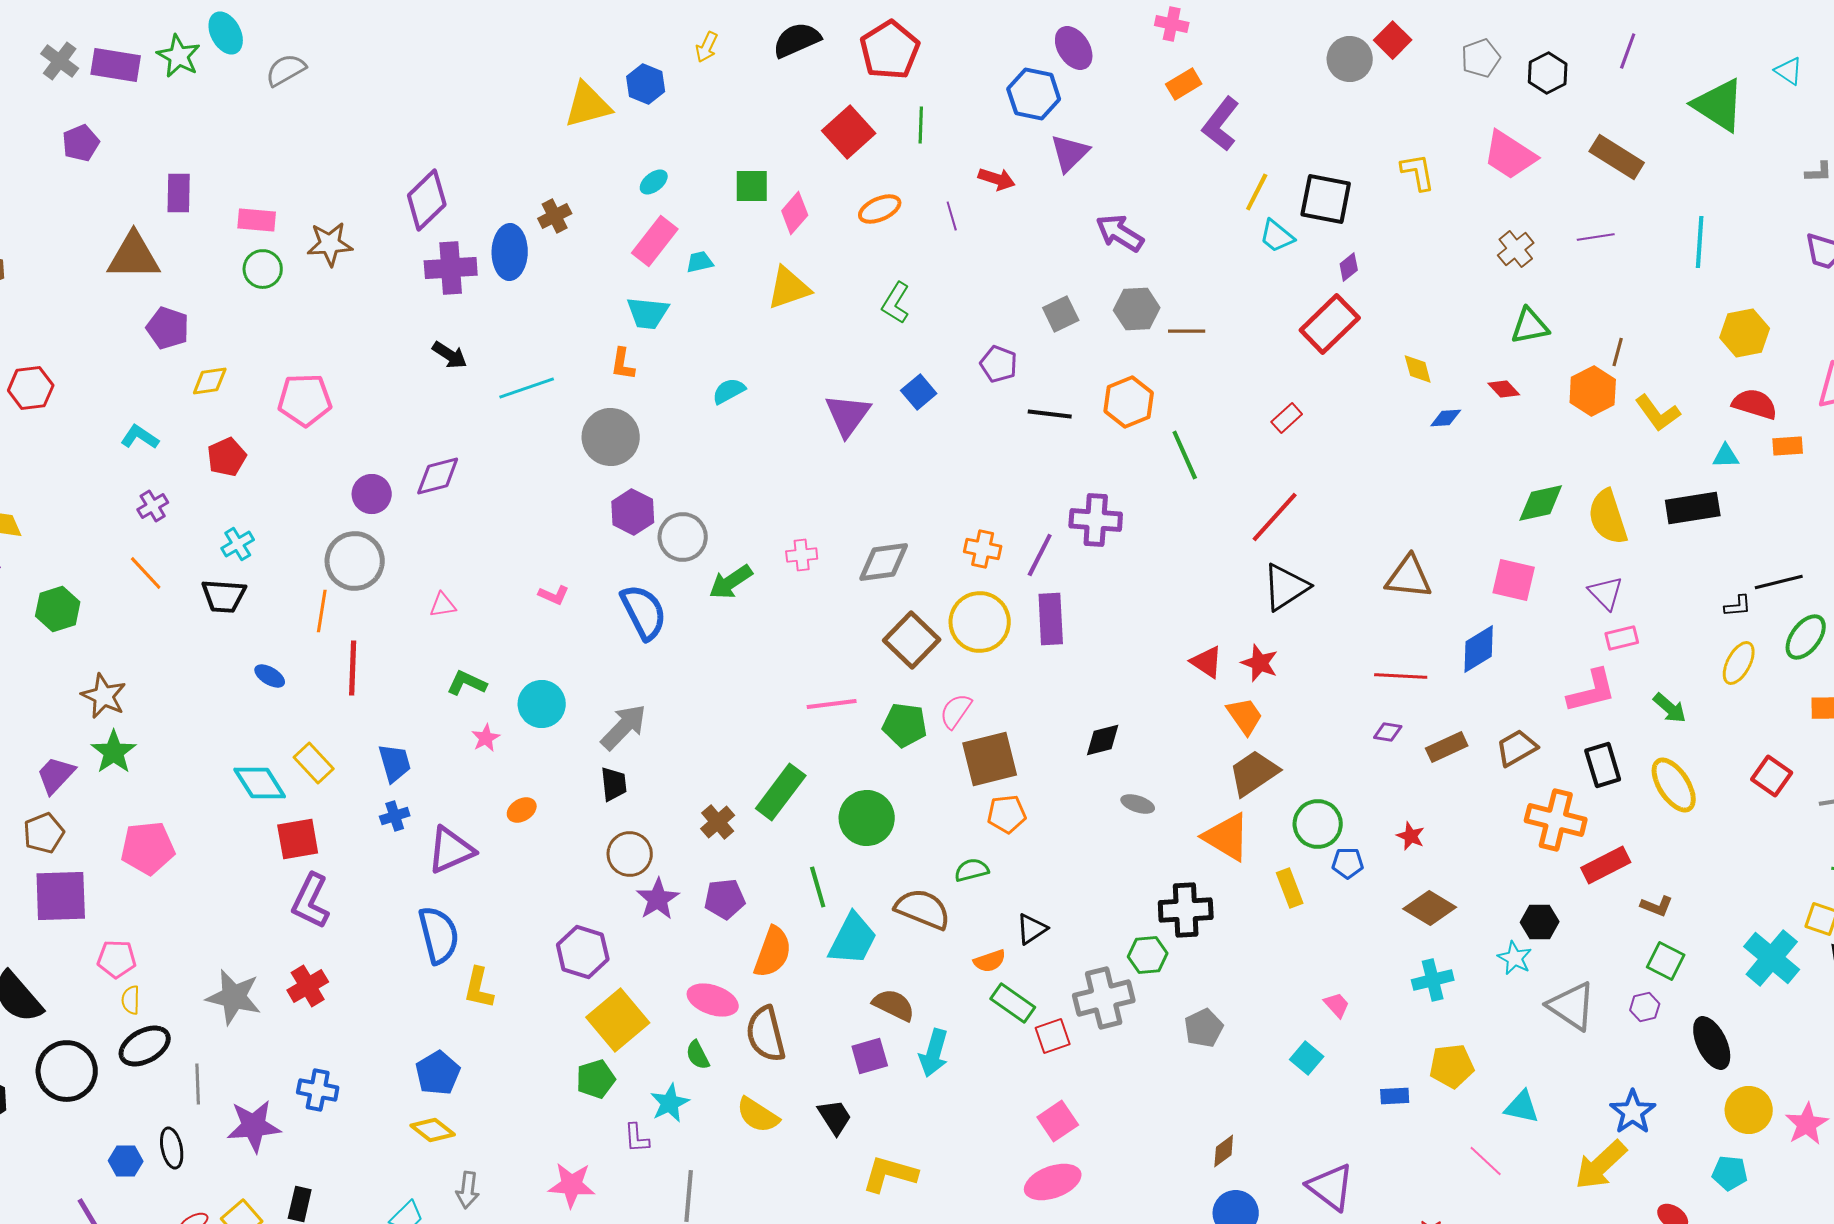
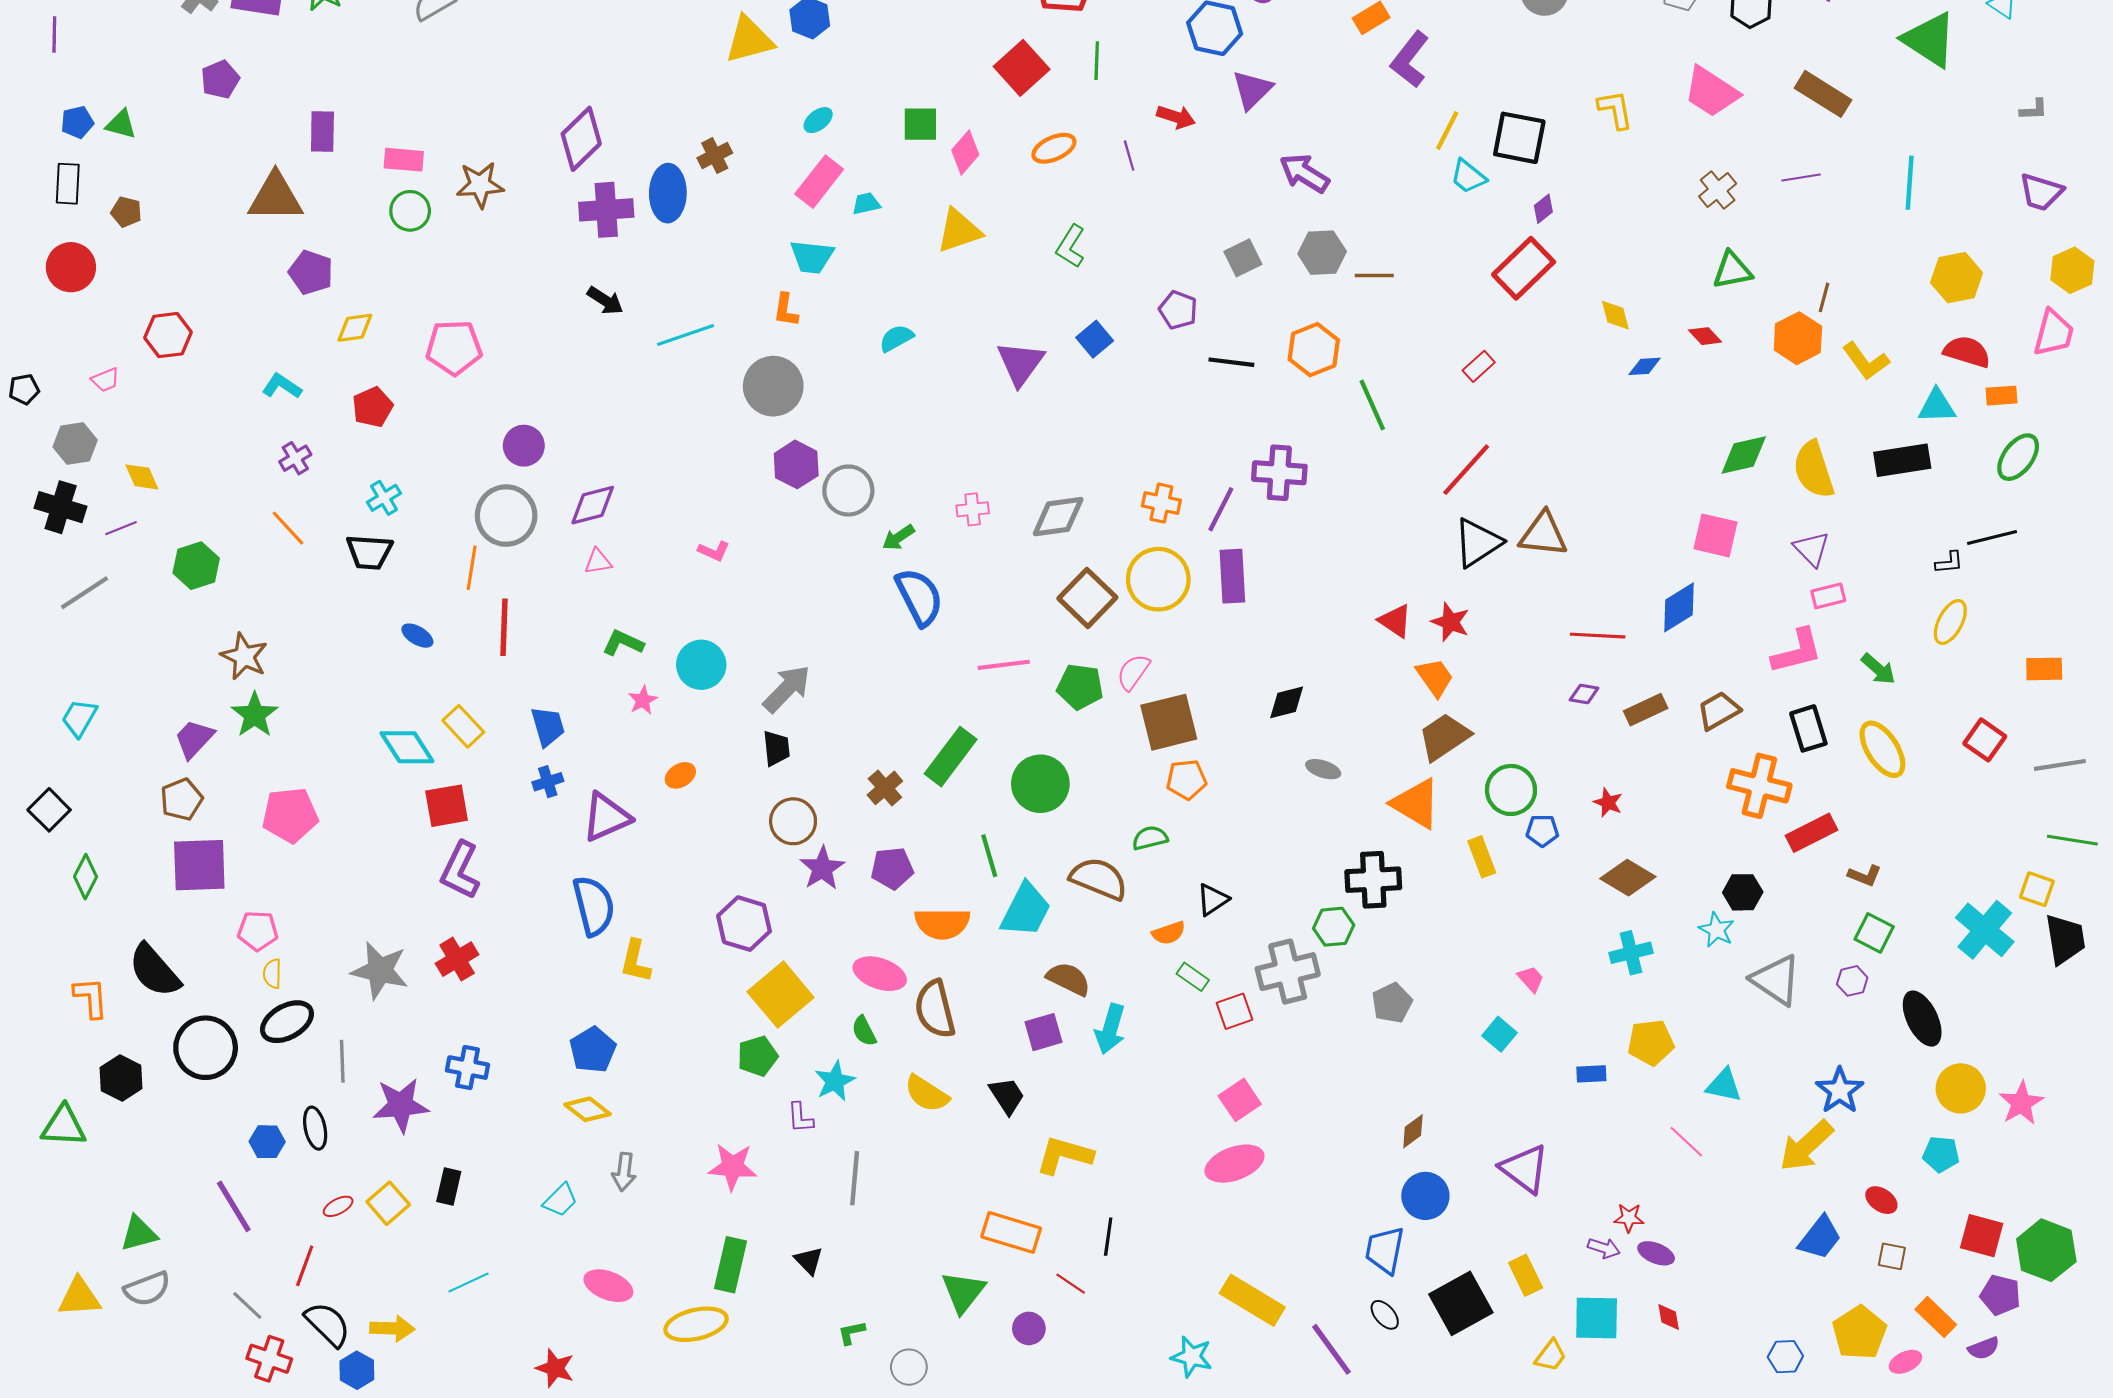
cyan triangle: (1726, 456) -> (1937, 406), size x1.4
purple diamond: (438, 476) -> (593, 505), moved
brown triangle: (1409, 577) -> (1543, 534), moved
green arrow: (731, 582) -> (898, 537), size x0.7
blue semicircle: (644, 612) -> (919, 597), moved
green ellipse: (1806, 637) -> (2018, 457), moved
orange semicircle: (773, 952) -> (942, 924), turned 70
green rectangle: (1013, 1003) -> (1193, 977), size x0.7

